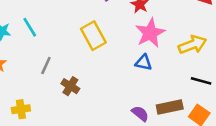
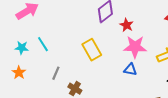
pink star: (150, 33) -> (135, 47), turned 30

